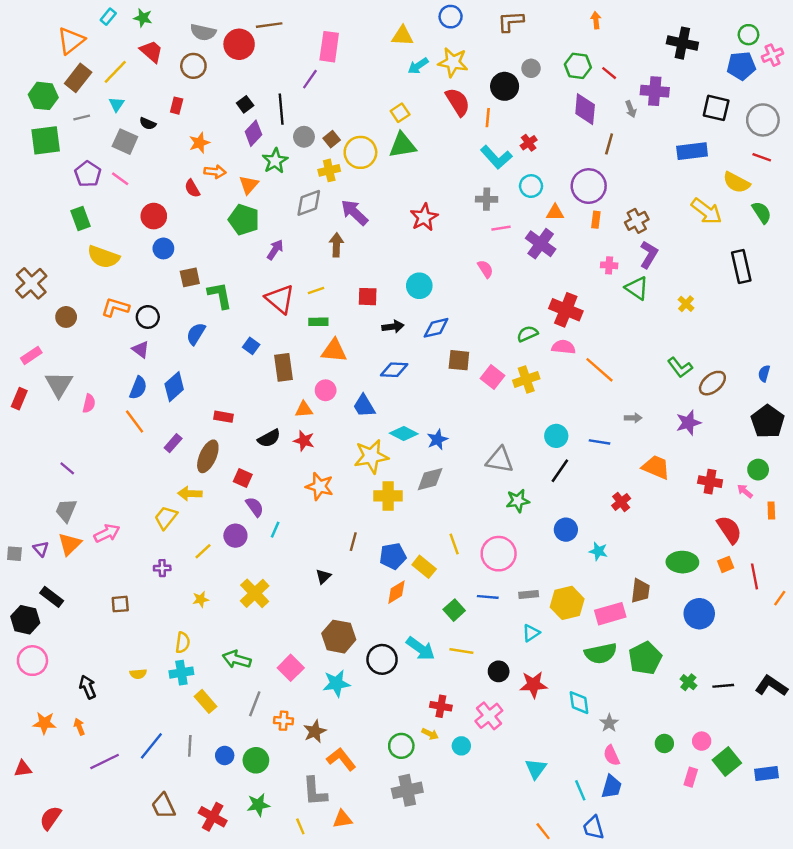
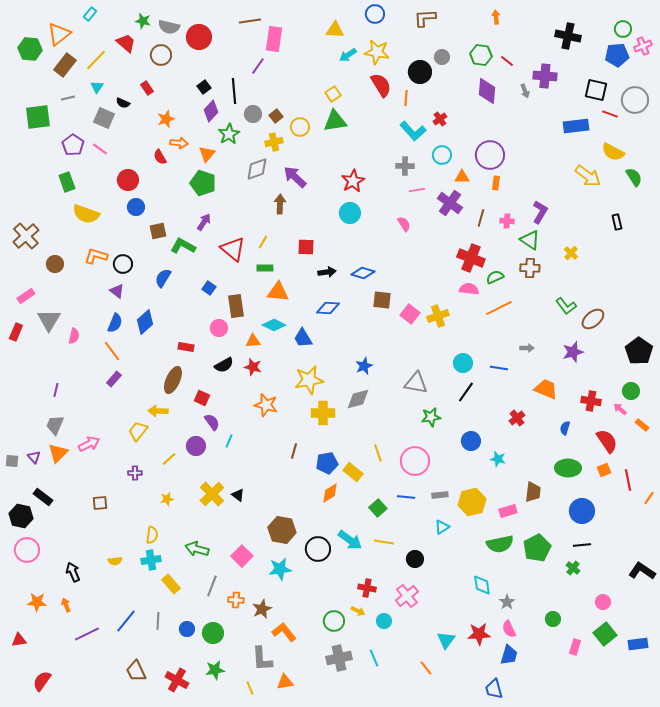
green star: (143, 18) -> (143, 21), moved
brown line: (269, 25) -> (250, 21), moved
green hexagon: (43, 96) -> (30, 49), moved
red rectangle: (177, 106) -> (147, 88), turned -48
brown line: (609, 144) -> (481, 218), moved
yellow circle: (360, 152) -> (300, 127), size x0.7
red line: (762, 157) -> (610, 114), moved
brown cross: (637, 221) -> (530, 268), moved, turned 30
purple arrow: (275, 250) -> (204, 222), moved
black rectangle: (741, 267) -> (617, 222), size x0.6
cyan circle: (419, 286) -> (350, 213), moved
yellow line: (316, 291) -> (263, 242), turned -40
green L-shape: (220, 295) -> (183, 246), turned -50
blue diamond: (436, 328) -> (363, 273), turned 30
green semicircle: (527, 334) -> (495, 277), moved
orange line: (600, 370) -> (499, 308), turned -68
blue semicircle: (764, 373) -> (565, 428), moved
pink circle: (326, 390) -> (219, 328), moved
cyan diamond: (404, 434) -> (274, 325), moved
purple rectangle: (173, 443) -> (114, 379), moved
purple line: (67, 468) -> (56, 390), turned 64
orange rectangle: (771, 510) -> (642, 425), turned -48
black triangle: (323, 576) -> (238, 495), moved, turned -40
pink rectangle: (610, 614) -> (508, 511), size x0.7
red star: (533, 685) -> (479, 634), moved
black line: (723, 686) -> (582, 545), moved
pink circle: (702, 741) -> (603, 602), moved
cyan line: (580, 790) -> (374, 658), moved
orange line: (543, 831) -> (426, 668), moved

